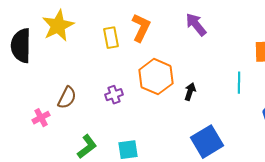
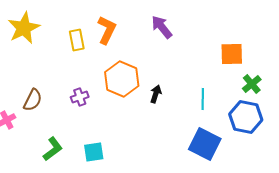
cyan line: (239, 83) -> (203, 99), moved
blue square: (207, 142) -> (205, 144), moved, turned -32

